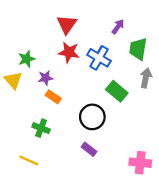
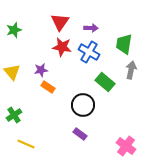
purple arrow: (118, 27) -> (91, 28), moved, turned 56
green star: (27, 59) -> (14, 30), moved
green cross: (41, 128) -> (14, 115), moved, turned 35
pink cross: (140, 163) -> (126, 146), turned 30

